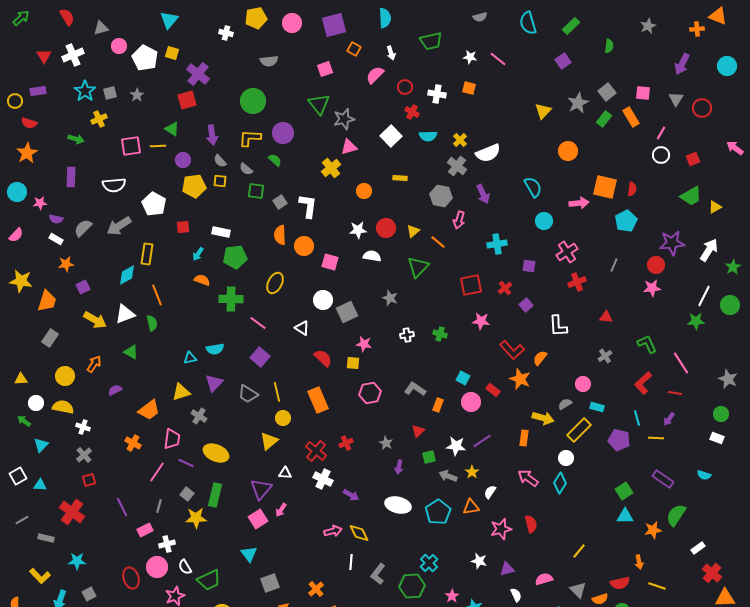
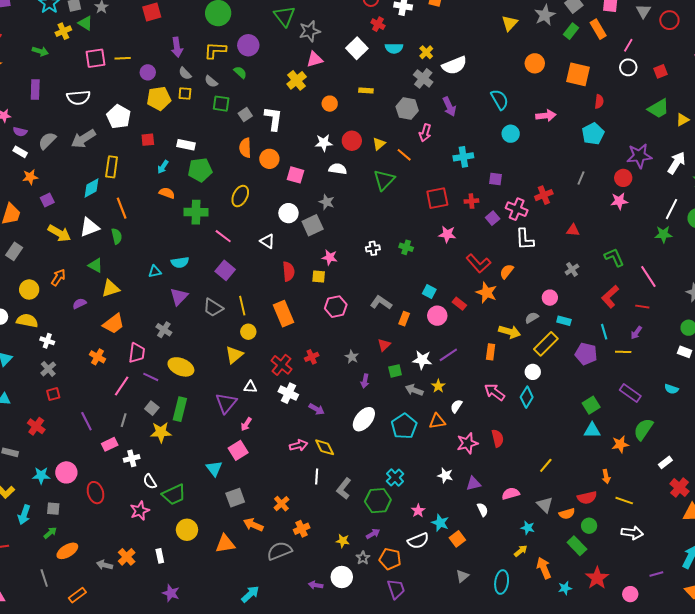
green triangle: (172, 129) -> (85, 23), moved
orange square: (605, 187) -> (578, 74), moved
pink cross: (567, 252) -> (517, 209), moved, turned -35
red cross: (505, 288) -> (471, 201), turned 32
gray star: (390, 298) -> (327, 202), moved
red semicircle: (323, 358) -> (288, 271), turned 42
yellow triangle: (181, 392) -> (111, 289), moved
white ellipse: (398, 505) -> (364, 419), turned -65
red cross: (72, 512) -> (36, 426), size x0.7
pink square: (258, 519) -> (238, 450), moved
pink circle: (157, 567) -> (66, 472), moved
gray square: (89, 594) -> (53, 509), turned 32

